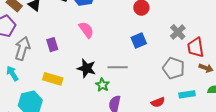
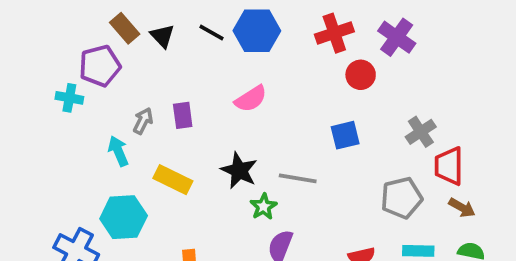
pink semicircle: (86, 30) -> (251, 99), turned 84
gray arrow: (22, 48) -> (143, 121), moved, size x0.6
gray pentagon: (174, 68) -> (402, 198), turned 30
cyan arrow: (12, 73) -> (118, 151), moved

